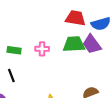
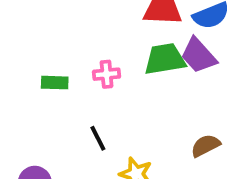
black line: (11, 76) -> (98, 138), moved

